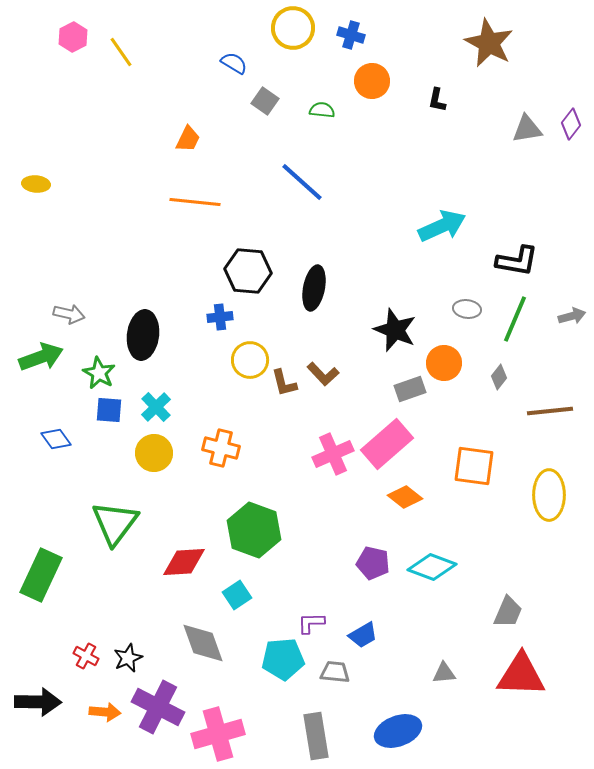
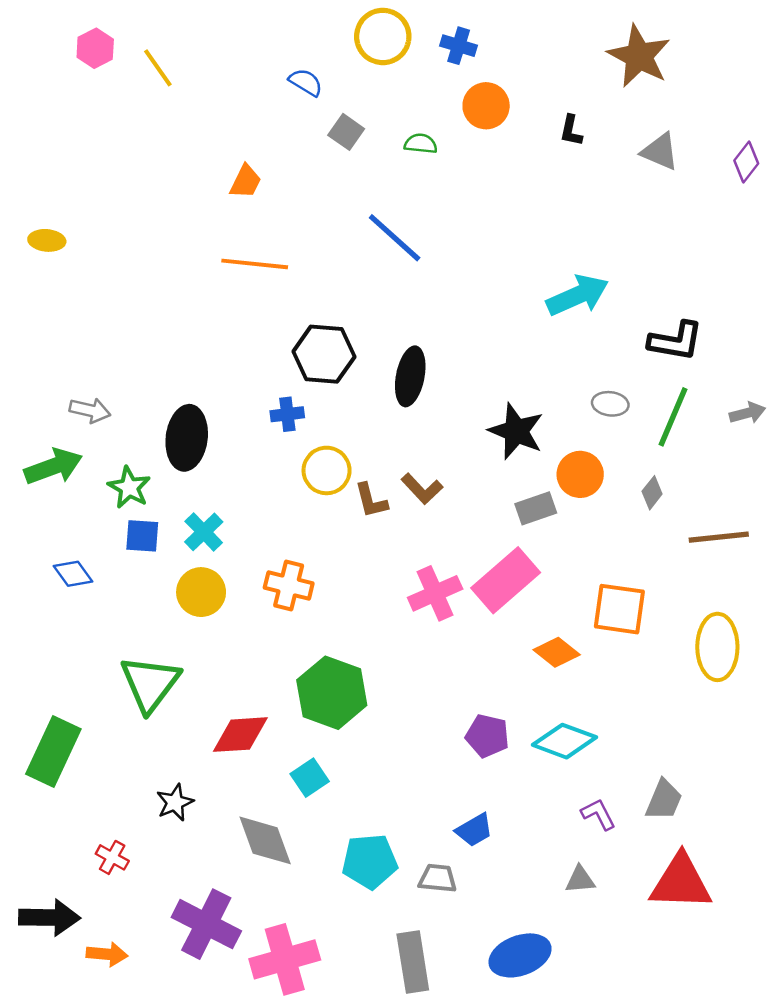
gray triangle: (527, 129) -> (660, 152), moved, turned 32
orange diamond: (405, 497) -> (557, 652), moved
purple L-shape: (311, 623) -> (598, 814), moved, turned 64
black star: (128, 658) -> (175, 803), moved
orange arrow: (105, 712) -> (107, 954), moved

